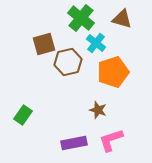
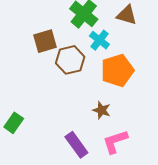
green rectangle: (23, 115) -> (14, 123), moved
purple rectangle: (74, 143) -> (76, 145), turned 65

